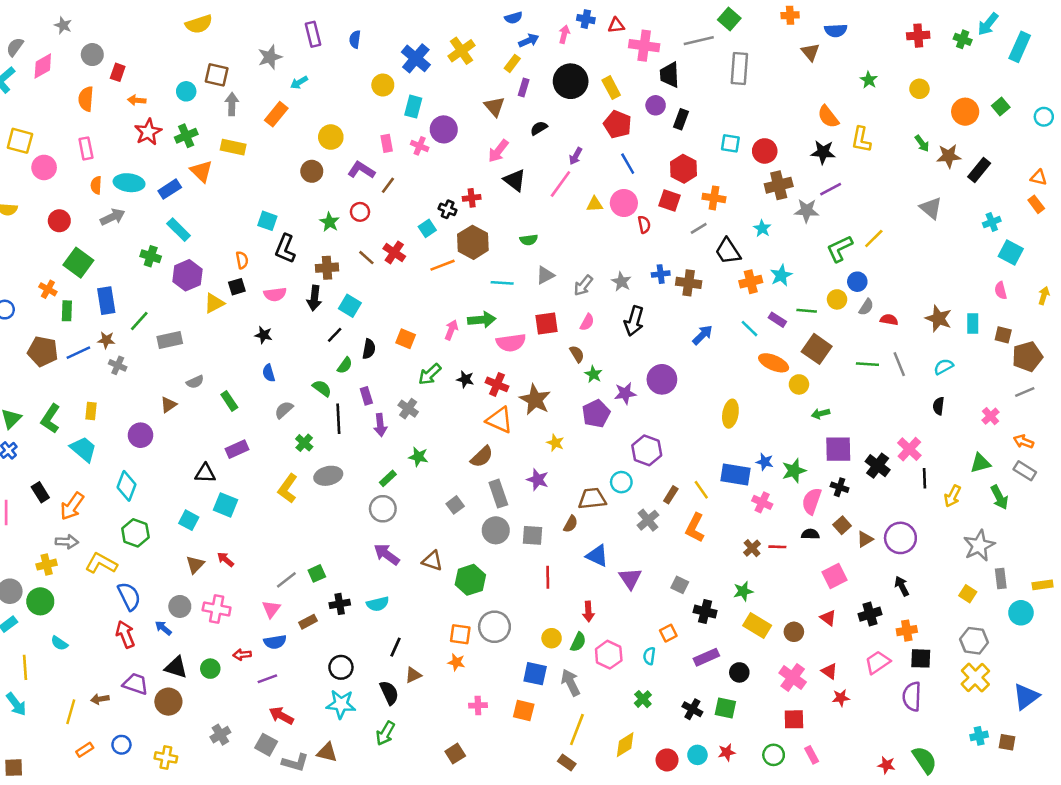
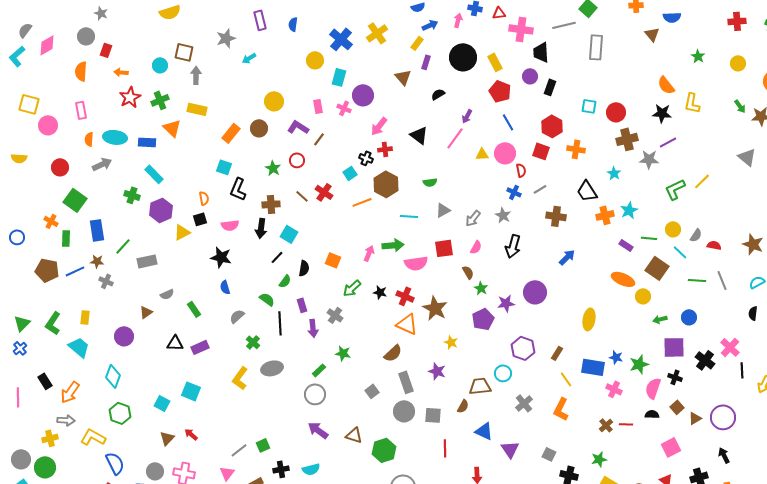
gray star: (63, 25) -> (101, 13), moved
orange rectangle: (276, 114) -> (231, 133), moved
pink arrow: (498, 151) -> (379, 126), moved
blue rectangle: (170, 189) -> (147, 142), turned 36
gray line: (699, 228) -> (540, 189), moved
blue cross: (661, 274) -> (514, 192), moved, turned 32
blue circle: (857, 282) -> (689, 317), moved
cyan line: (749, 329) -> (680, 252), moved
black star: (264, 335) -> (221, 257), size x1.5
black triangle: (205, 473) -> (175, 343), moved
brown rectangle: (671, 495) -> (557, 353), moved

